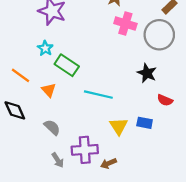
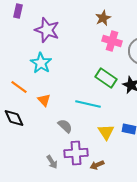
cyan star: (45, 48) -> (41, 63), size x1.5
green rectangle: (67, 65) -> (106, 78), moved
gray semicircle: (52, 127) -> (65, 126), moved

